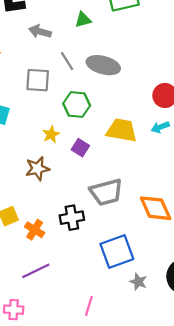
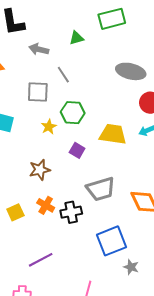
gray ellipse: (103, 65) -> (131, 71), moved
yellow star: (51, 134) -> (49, 127), moved
orange cross: (35, 230) -> (46, 205), moved

